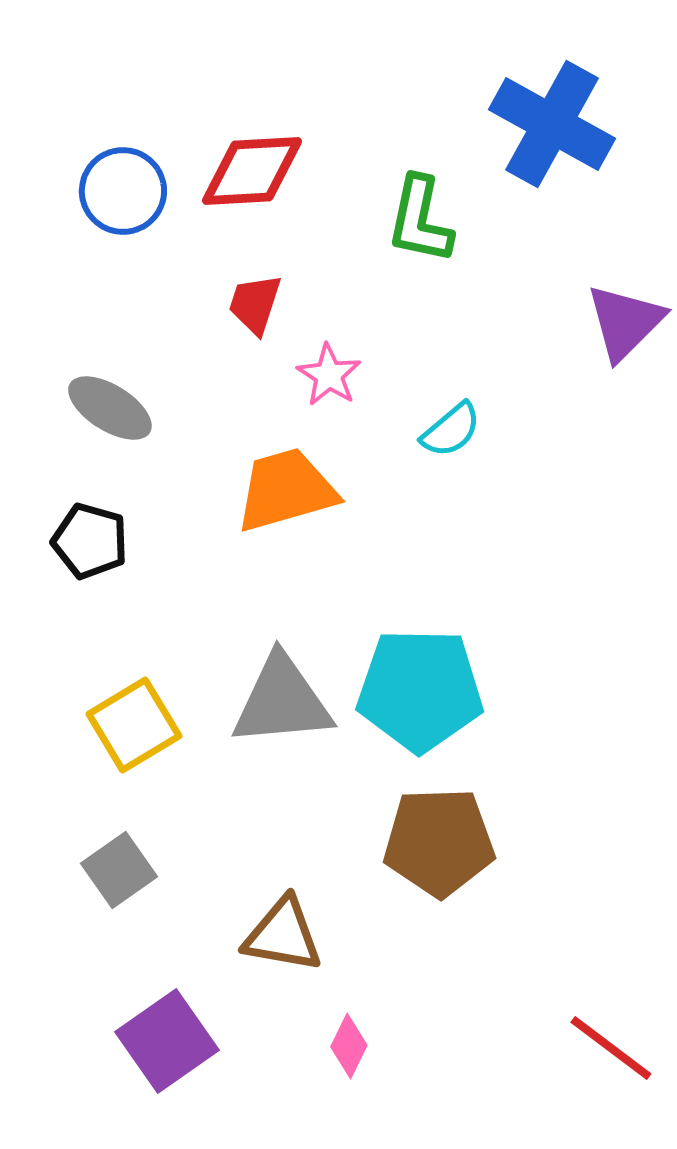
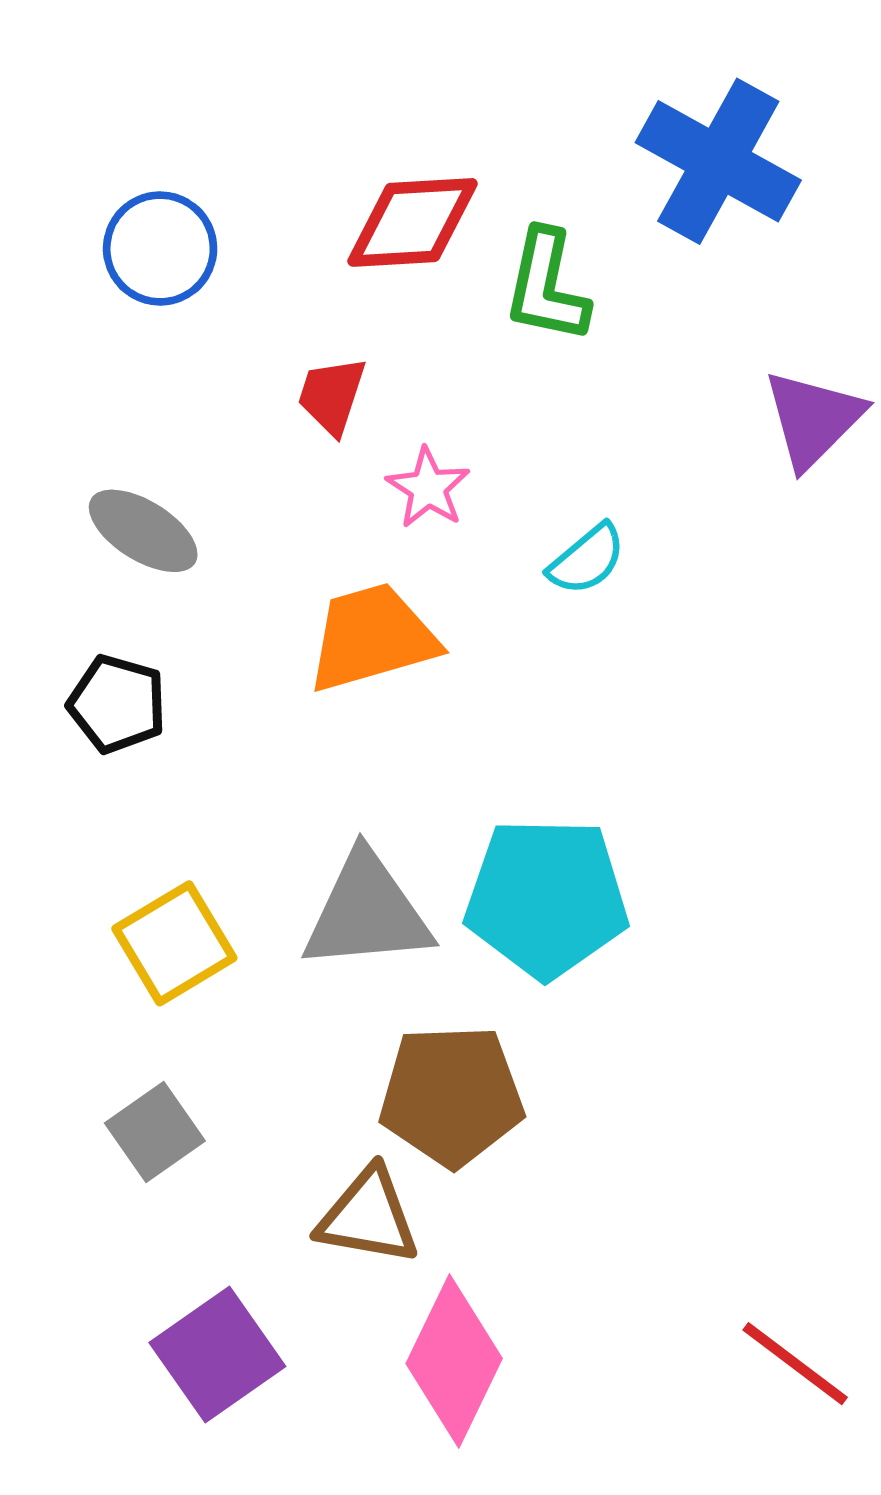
red diamond: (252, 171) -> (412, 222), moved
brown pentagon: (439, 842) -> (452, 1096), moved
pink diamond: (349, 1046) -> (454, 1361), size x2.0

